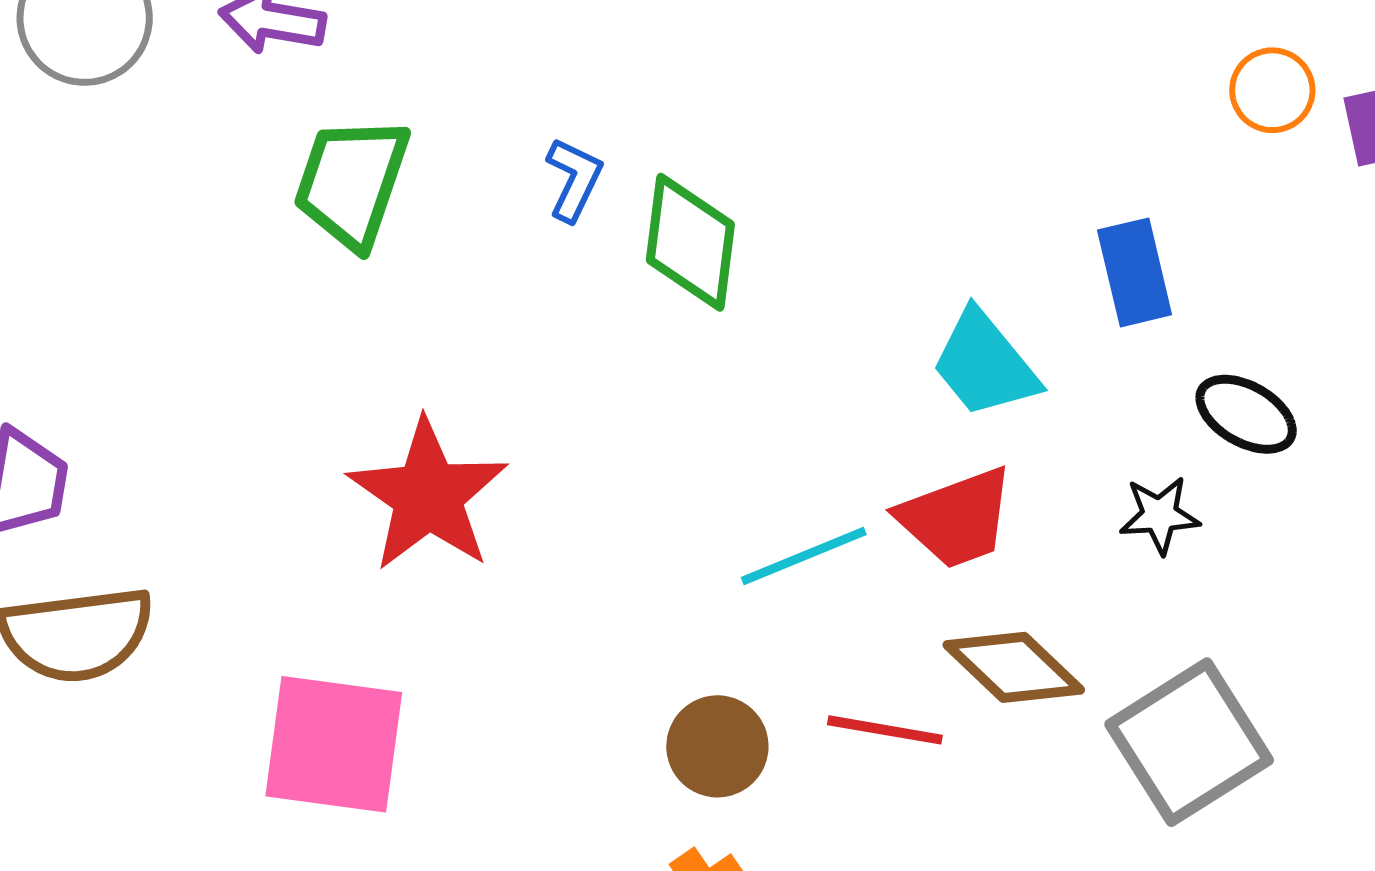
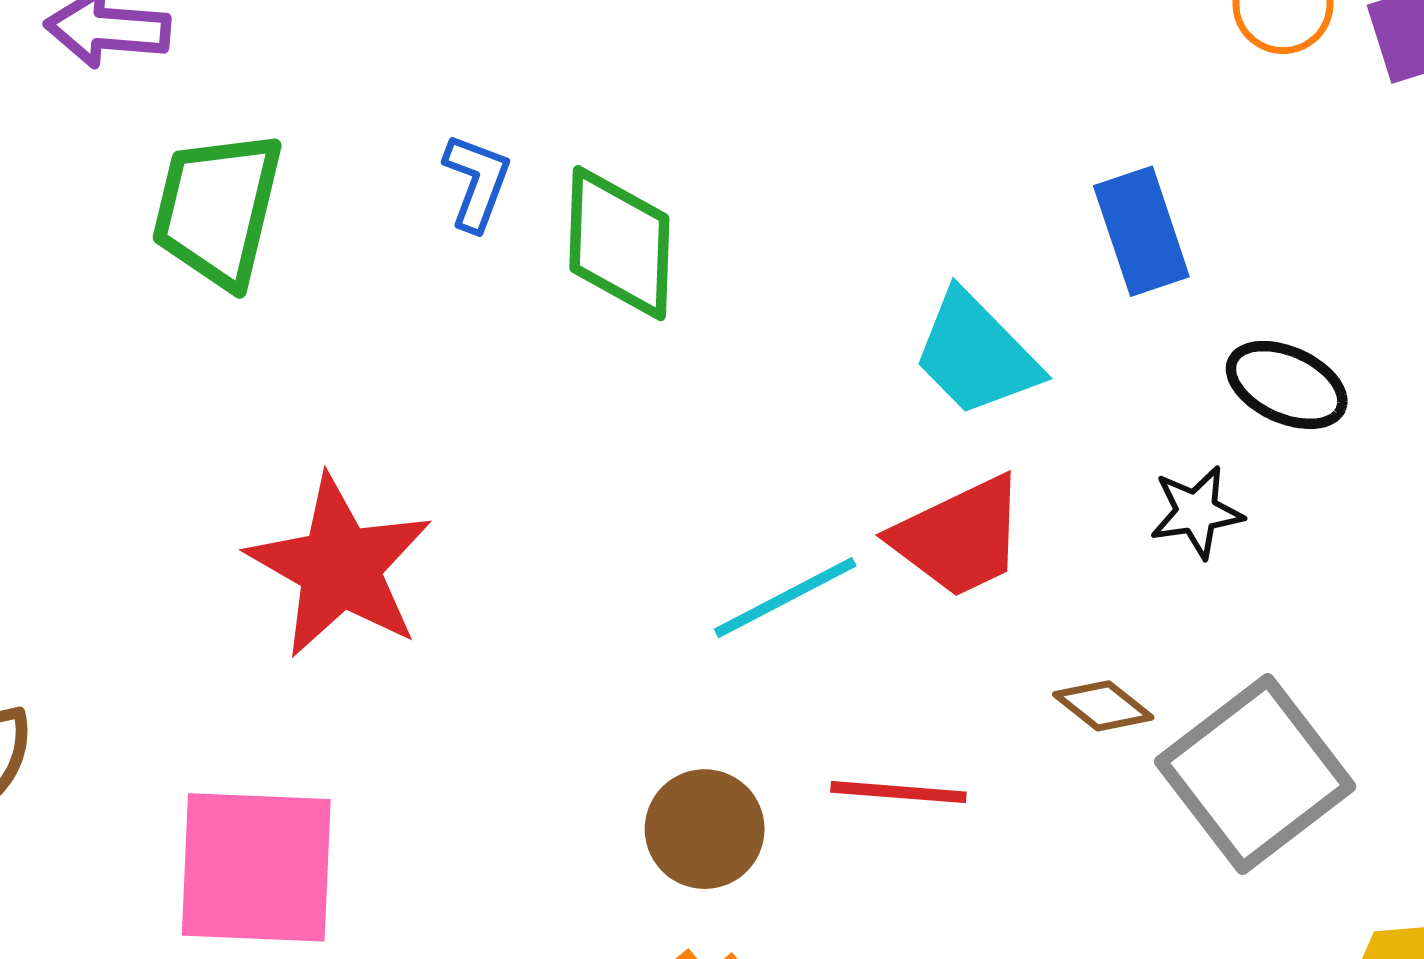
brown diamond: (1014, 667) -> (1103, 706), moved, size x0.6

